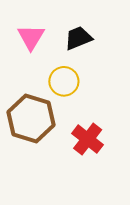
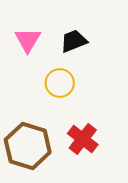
brown hexagon: (31, 118) -> (28, 146), moved

